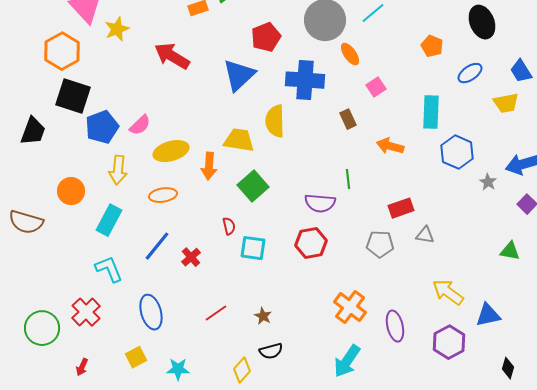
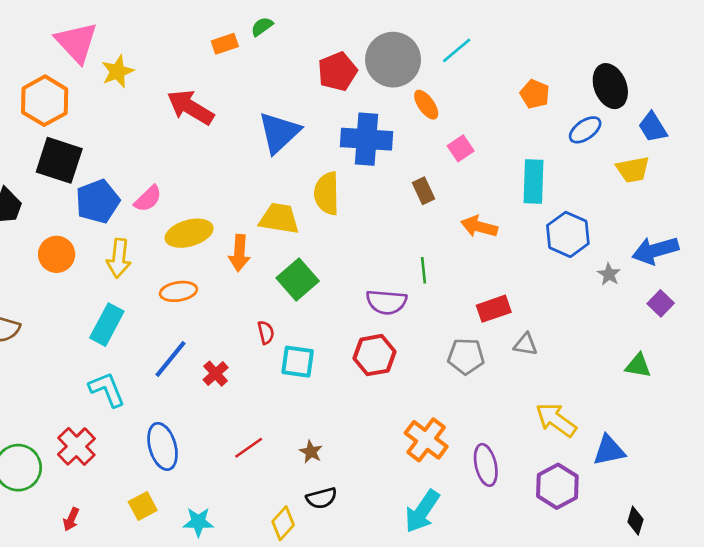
black ellipse: (482, 22) -> (610, 86), moved
red pentagon: (266, 37) -> (337, 72), moved
orange circle: (71, 191) -> (57, 254), moved

